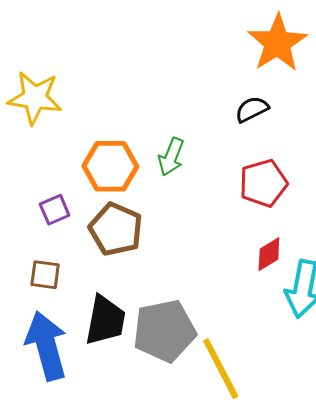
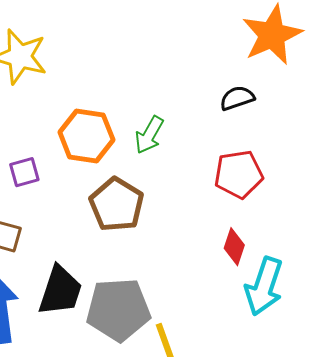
brown pentagon: (116, 229) -> (117, 205), moved
red diamond: (269, 254) -> (234, 247), turned -48

